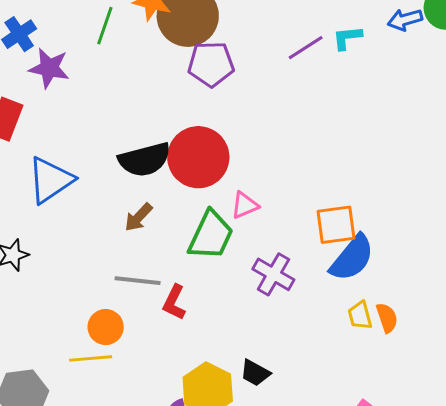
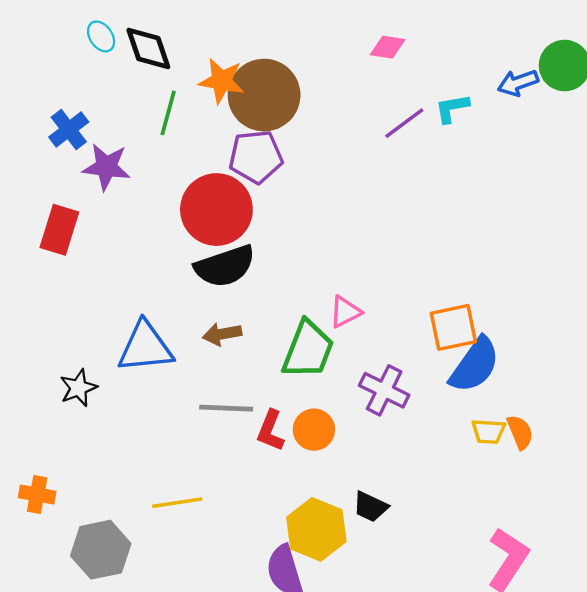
purple pentagon: (211, 64) -> (256, 157), moved
red circle: (198, 157) -> (216, 210), moved
blue triangle: (50, 180) -> (145, 347), moved, turned 32
brown arrow: (138, 217) -> (222, 334), turned 40
yellow trapezoid: (360, 315) -> (488, 431), turned -68
orange circle: (106, 327) -> (314, 430), moved

